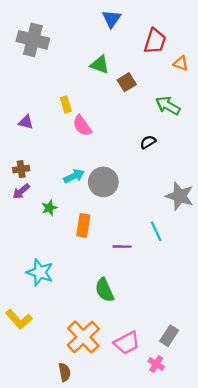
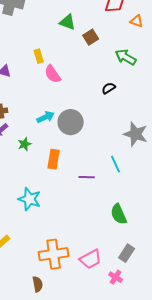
cyan star: (40, 272) -> (30, 199), moved
green semicircle: (104, 290) -> (119, 214), moved
orange cross: (83, 337) -> (54, 254), turned 36

